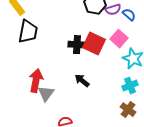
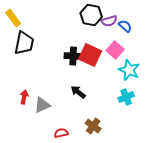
red arrow: (36, 81) -> (24, 97), moved, size x0.6
gray triangle: (46, 94) -> (42, 105), turned 30
brown cross: (128, 110) -> (93, 126), moved

